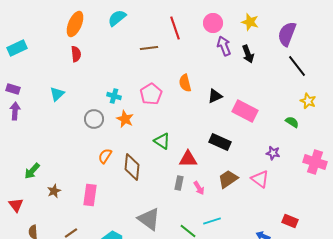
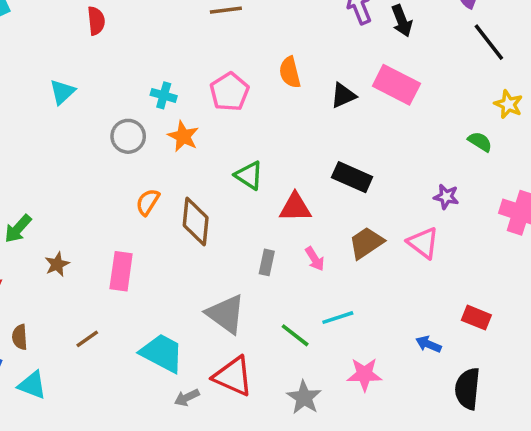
pink rectangle: (245, 111) -> (396, 85), moved
gray rectangle: (179, 183) -> (267, 262), moved

